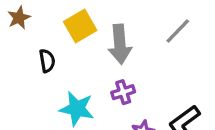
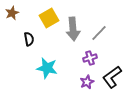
gray line: (178, 31) -> (99, 33), moved
purple cross: (123, 92) -> (90, 58), moved

